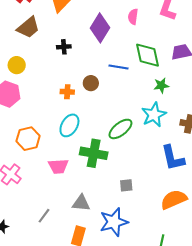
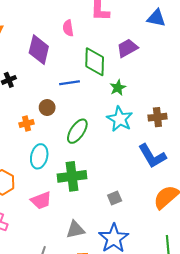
green diamond: (148, 55) -> (95, 62), turned 32
green ellipse: (120, 129) -> (77, 131), moved

